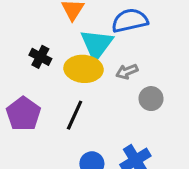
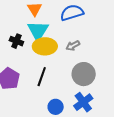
cyan triangle: (97, 44) -> (38, 31), moved
gray circle: (151, 99) -> (84, 74), moved, size x1.5

